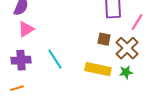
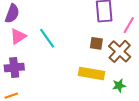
cyan line: (55, 59) -> (47, 38), moved
green star: (126, 72) -> (119, 85), moved

